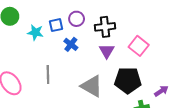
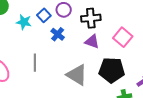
blue square: (56, 25) -> (44, 15), turned -32
purple triangle: (107, 51) -> (92, 41), turned -42

